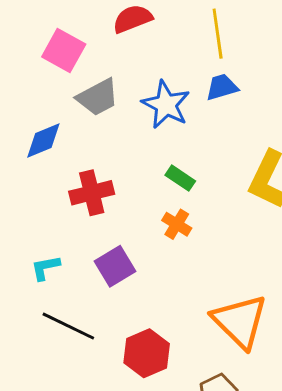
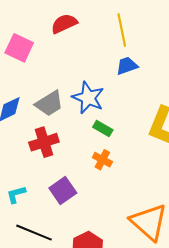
gray trapezoid: (98, 97) -> (49, 103), moved
blue star: (166, 105) -> (88, 98), moved

